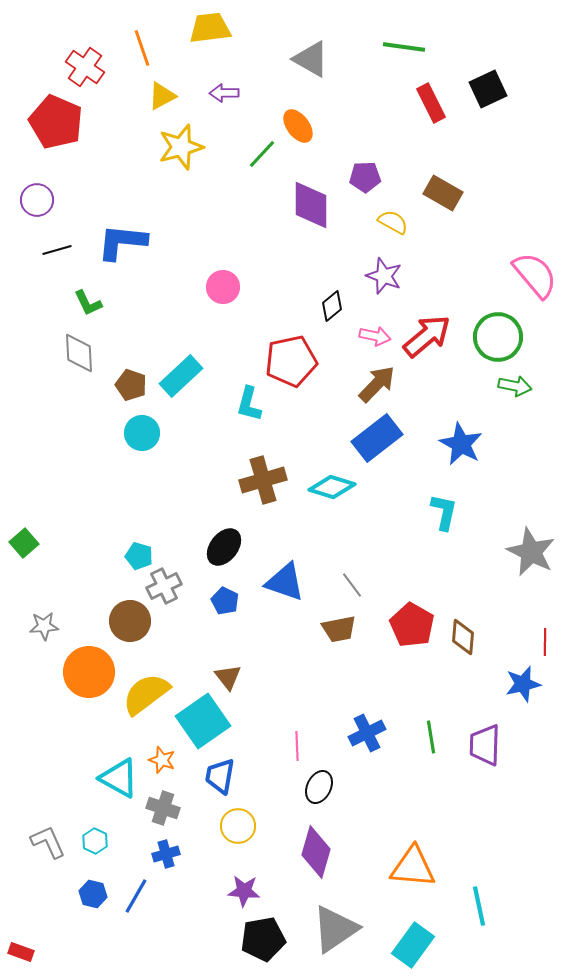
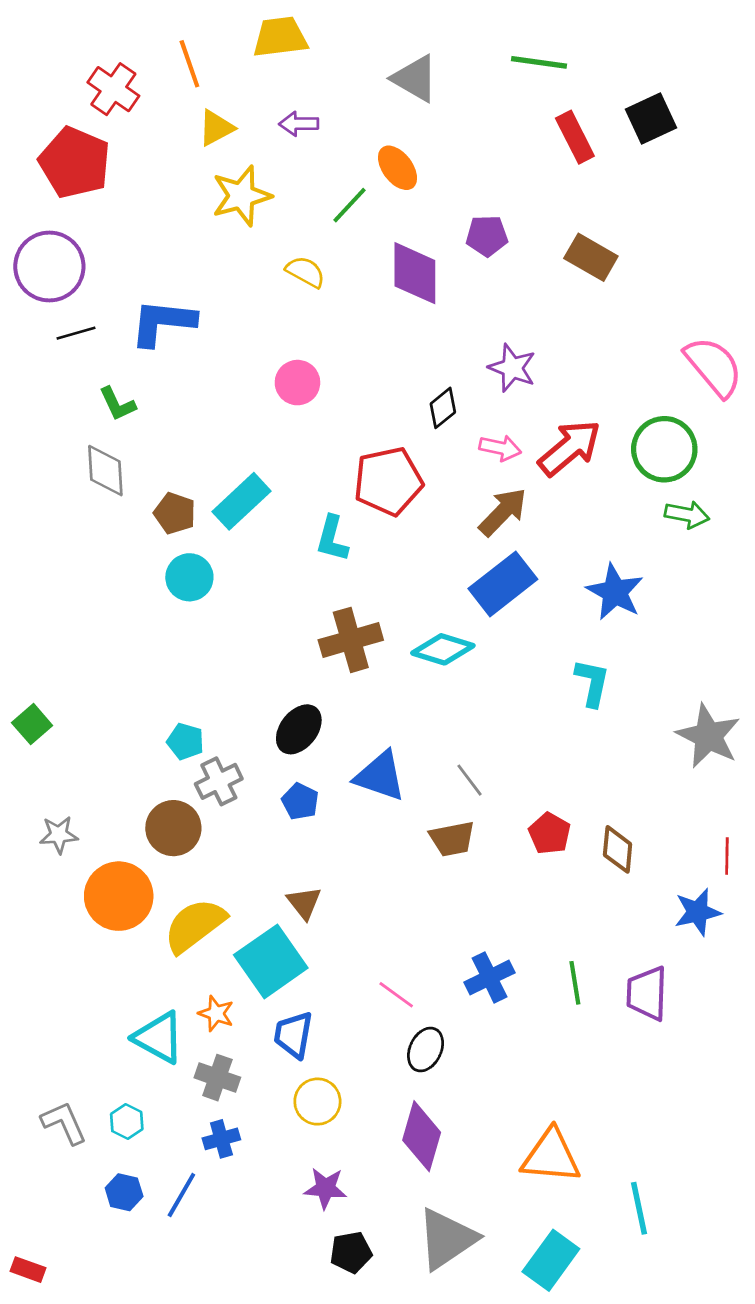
purple circle: (37, 200) -> (49, 267), size x1.6
yellow semicircle: (393, 222) -> (305, 272), moved
red pentagon: (412, 625) -> (550, 833), size x0.7
pink line: (297, 746) -> (396, 995), turned -52
black pentagon: (263, 939) -> (351, 1252), size x0.7

